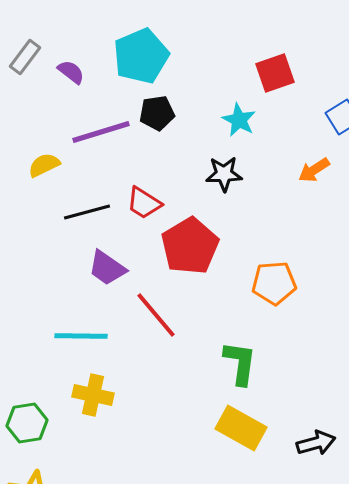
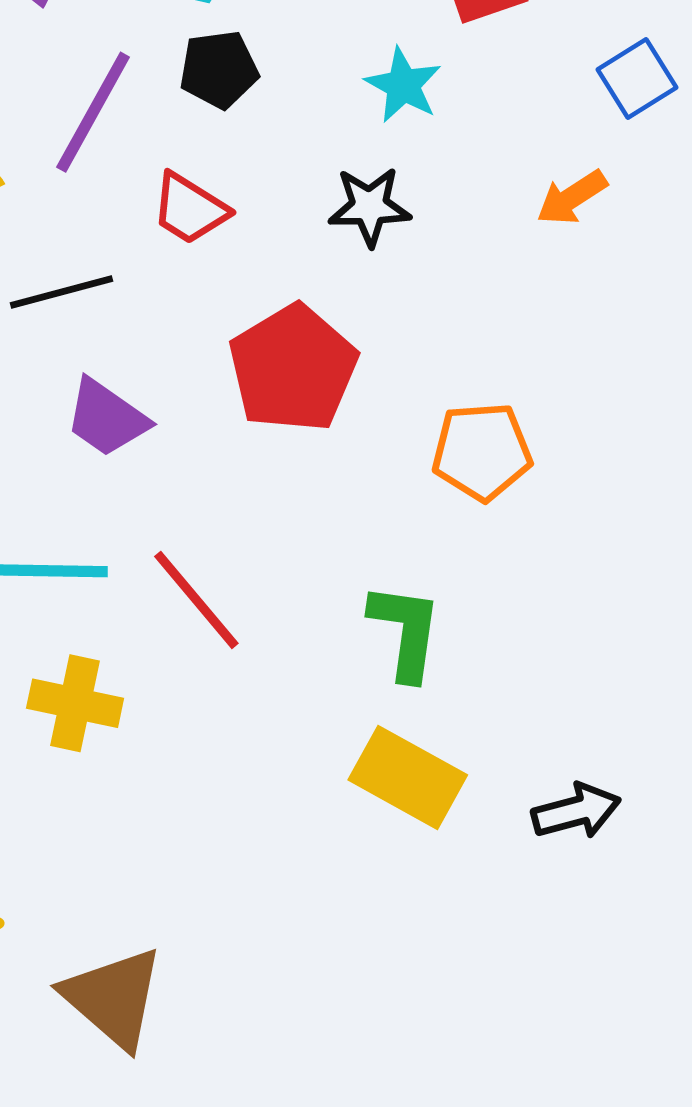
purple line: (101, 132) -> (93, 112), turned -44
red trapezoid: (144, 203) -> (190, 209), moved
red line: (156, 315) -> (196, 600), moved

